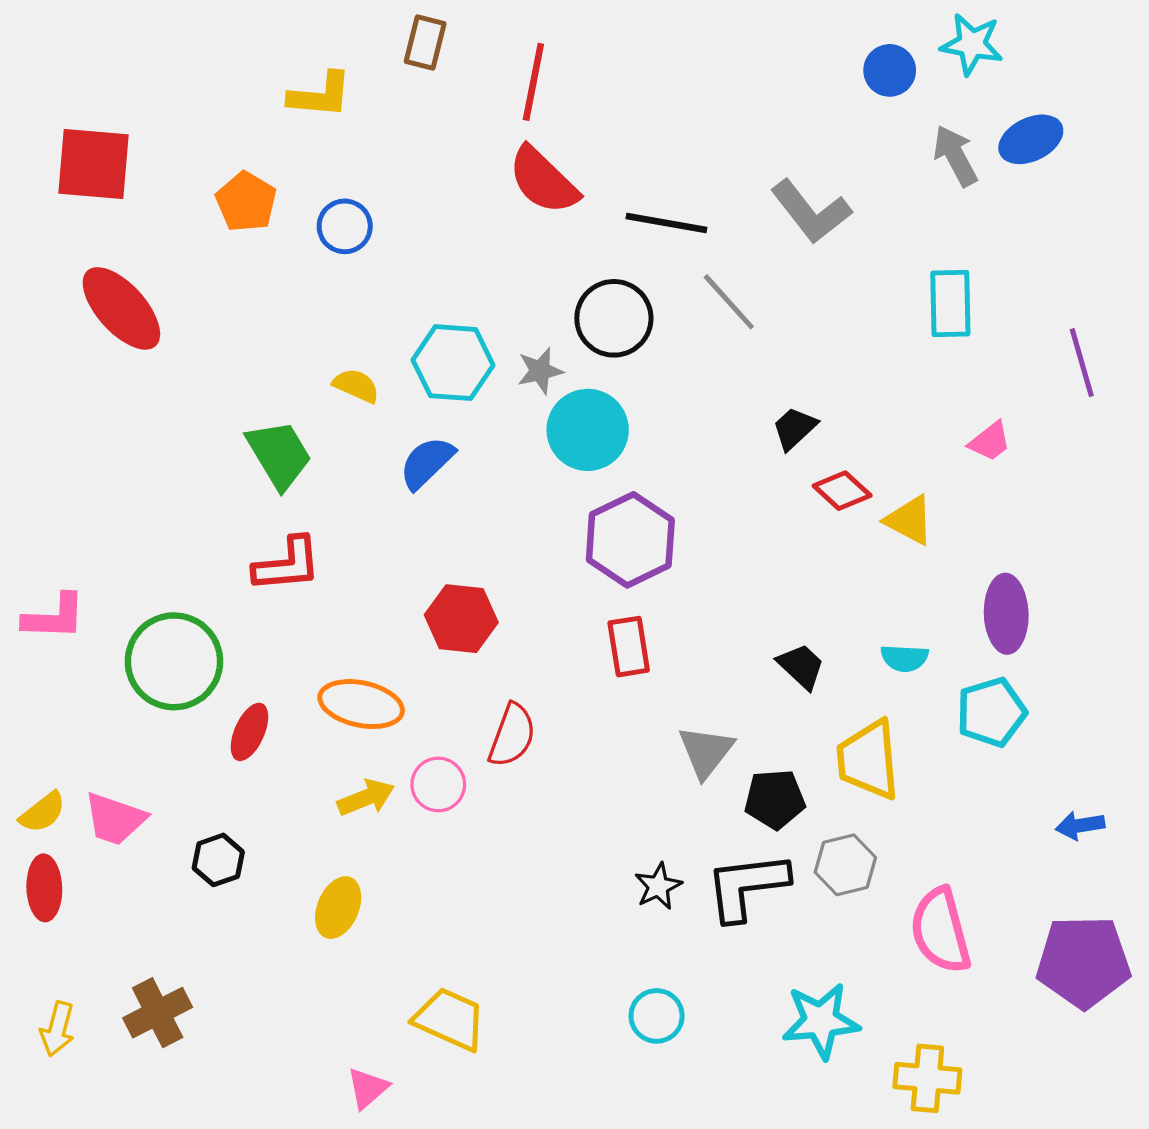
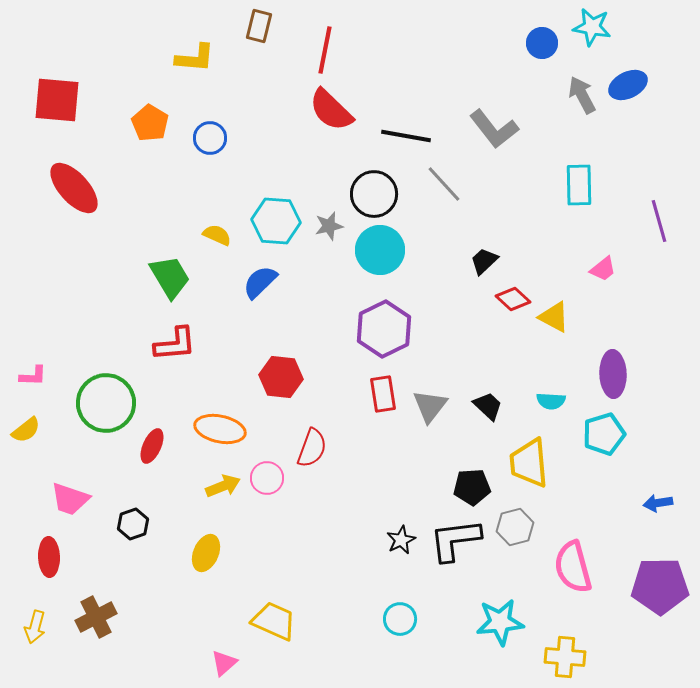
cyan circle: (588, 430) -> (380, 250), moved
pink L-shape: (54, 617) -> (33, 376), size x0.7
gray triangle: (706, 752) -> (430, 406), moved
yellow semicircle: (43, 812) -> (26, 430), moved
red ellipse: (44, 888) -> (49, 557), moved

